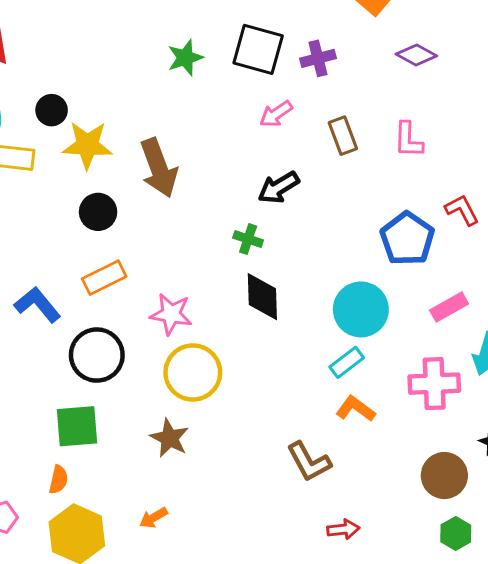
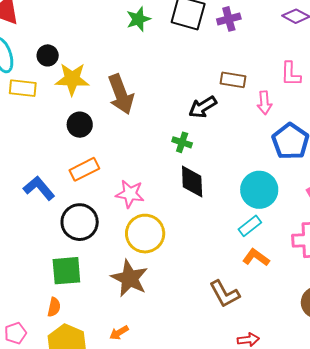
pink arrow: (276, 114) -> (264, 103), moved, turned -60
brown rectangle: (343, 136) -> (233, 80), moved, turned -60
brown star: (170, 438) -> (130, 278), size x1.4

